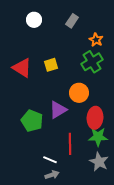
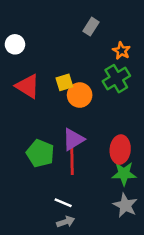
white circle: (34, 20) -> (15, 44), moved
orange circle: (79, 93) -> (80, 95), moved
red line: (70, 144) -> (72, 161), moved

